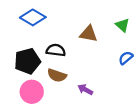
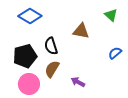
green triangle: (122, 25) -> (111, 15), moved
black semicircle: (56, 50) -> (51, 46), turned -114
brown semicircle: (57, 75) -> (52, 69), turned 102

